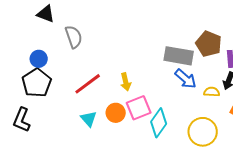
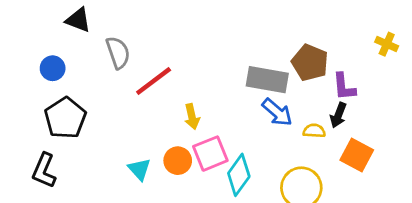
blue circle: (39, 59) -> (53, 68), moved
red line: (88, 84) -> (154, 81), moved

